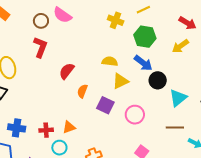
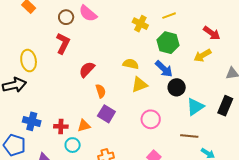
orange semicircle: (82, 91) -> (101, 91), turned 136
purple square: (105, 105) -> (106, 114), moved

